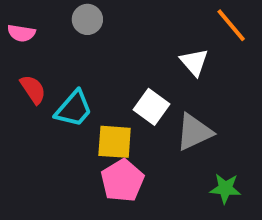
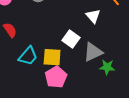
cyan trapezoid: (74, 109) -> (28, 56), moved
green star: (225, 188) -> (107, 67), moved

